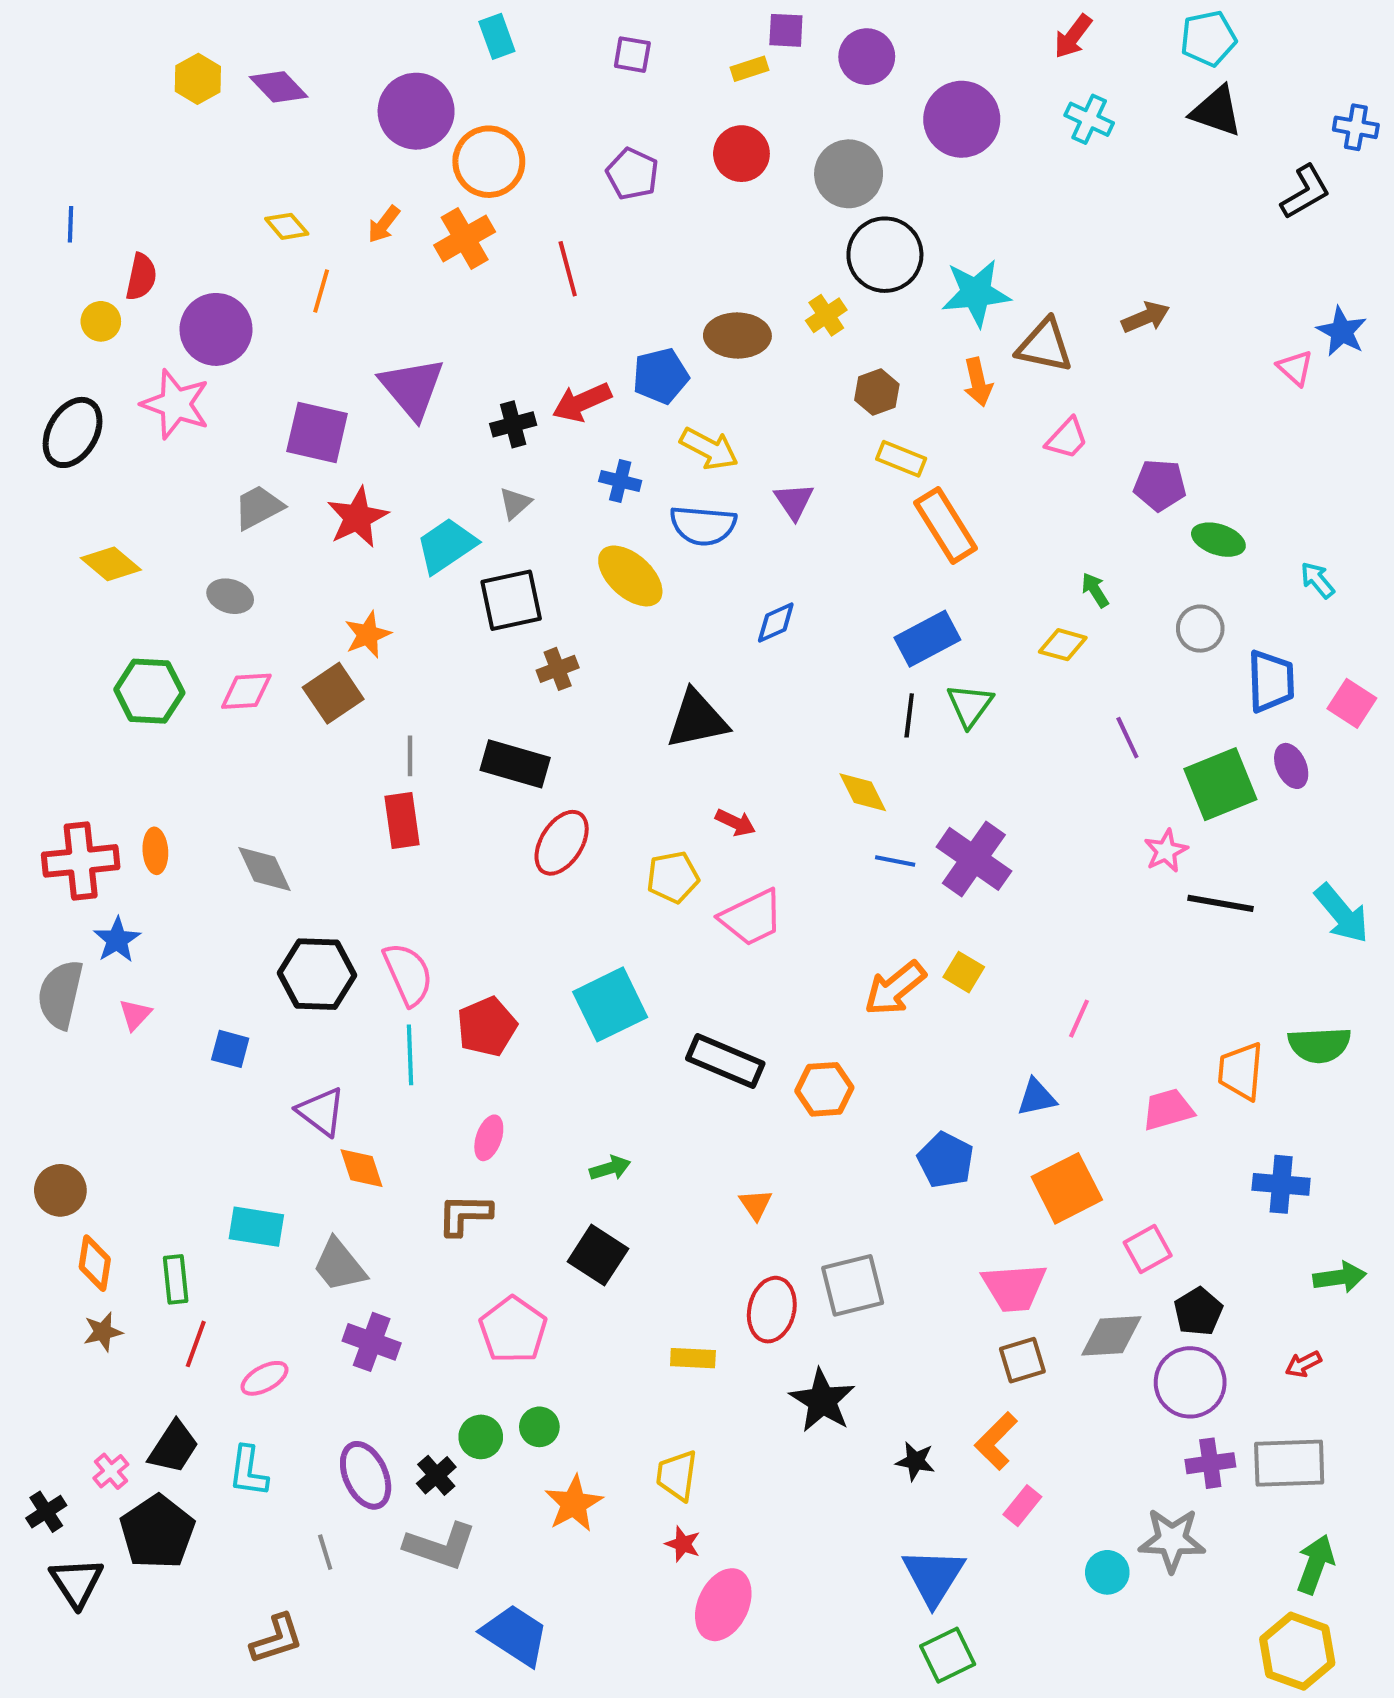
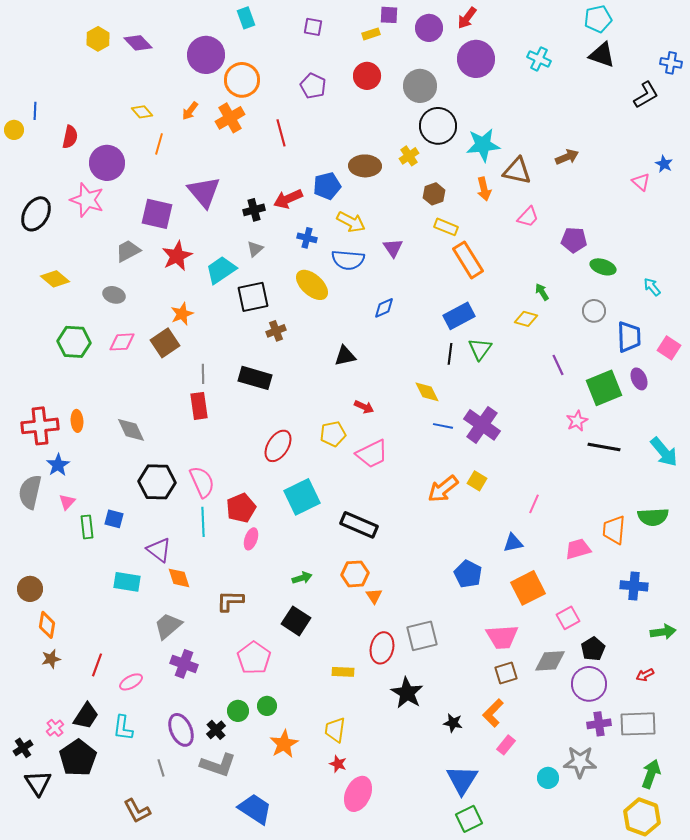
red arrow: (1073, 36) -> (467, 18), moved
yellow circle: (101, 321) -> (14, 130), moved
blue star: (1342, 331) -> (664, 164), size x0.7
black triangle: (697, 719) -> (345, 356), size x0.7
red ellipse: (562, 843) -> (278, 446), moved
orange hexagon: (824, 1089) -> (355, 574), moved
pink ellipse: (489, 1138) -> (251, 539), moved
cyan rectangle: (256, 1227) -> (127, 582), moved
gray trapezoid: (339, 1265) -> (168, 626), turned 88
green rectangle: (176, 1279) -> (87, 527), moved
brown L-shape: (277, 1639) -> (137, 811), turned 80

